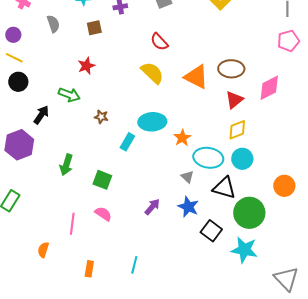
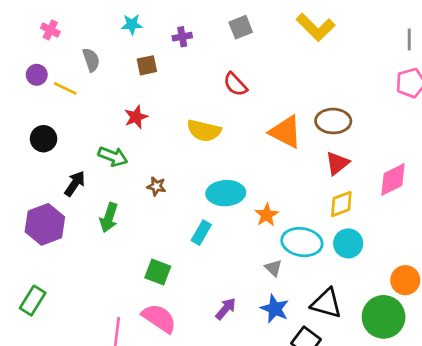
yellow line: (14, 58) -> (65, 88), moved
yellow semicircle: (152, 73) -> (204, 131), moved, turned 150
pink diamond: (269, 88) -> (393, 180), moved
cyan rectangle: (127, 142) -> (201, 233), moved
green arrow: (66, 165) -> (109, 218), moved
black triangle: (224, 188) -> (326, 303), moved
green circle: (249, 213) -> (384, 317), moved
pink semicircle: (103, 214) -> (159, 318), size x1.5

